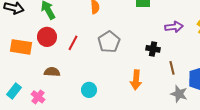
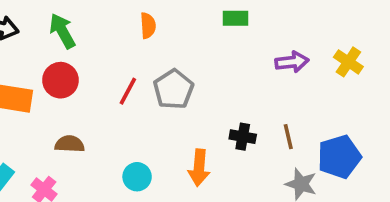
red line: (73, 43) -> (128, 91), moved
black cross: (153, 49) -> (243, 137), moved
orange arrow: (136, 80) -> (199, 168), moved

